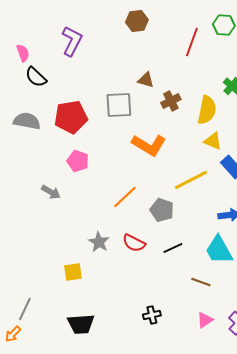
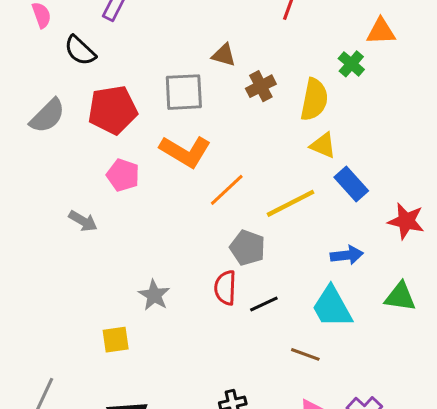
black semicircle: (36, 77) -> (80, 51), moved
gray semicircle: (27, 121) -> (47, 116), turned 124
orange L-shape: (149, 145) -> (185, 151), moved
orange line: (125, 197) -> (227, 190), moved
red semicircle: (134, 243) -> (225, 288), moved, turned 65

